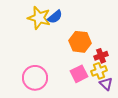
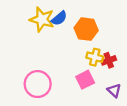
orange hexagon: (80, 42) -> (86, 29), moved
yellow cross: (99, 71) -> (95, 57), moved, turned 35

